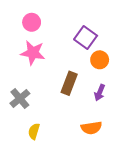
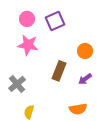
purple square: (86, 38) -> (55, 21), moved, turned 30
purple arrow: (100, 93) -> (85, 79), turned 32

